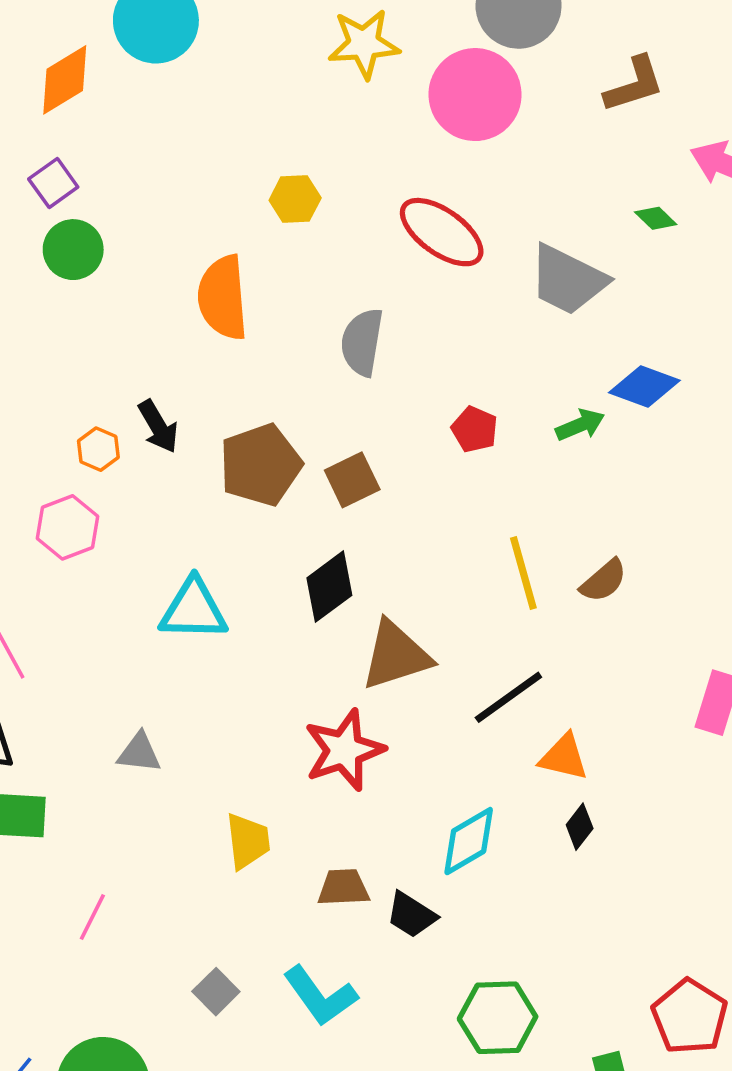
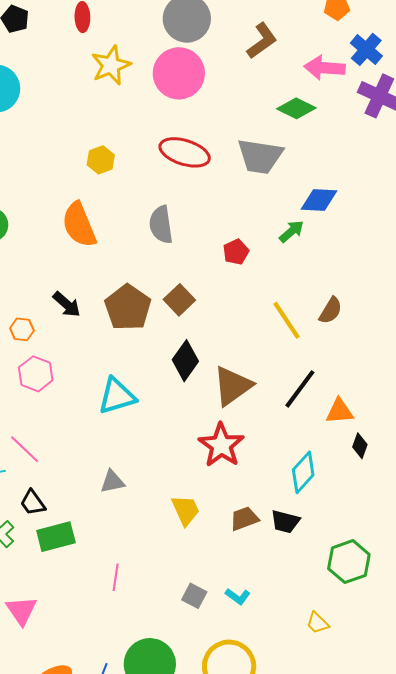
green diamond: (656, 218) -> (296, 108), size x1.6
red pentagon: (475, 429) -> (236, 252), turned -30
orange hexagon: (98, 449) -> (22, 329), moved
cyan L-shape: (320, 996) -> (238, 596), moved, size x0.6

